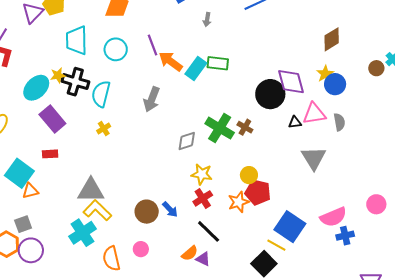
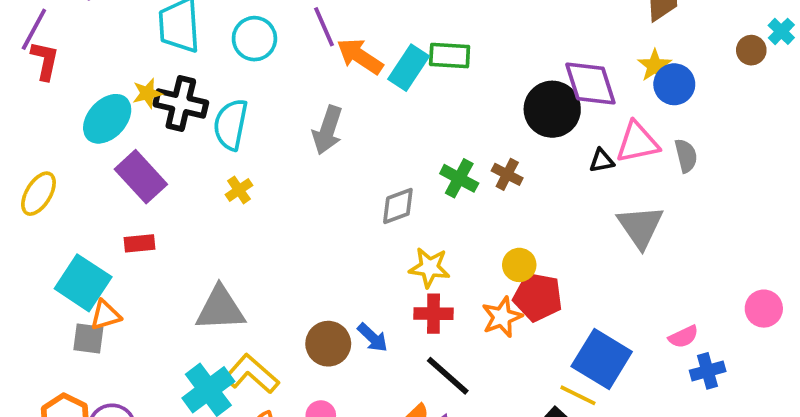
green cross: (220, 128) -> (459, 178), size x0.7
red cross: (203, 198) -> (434, 314), turned 36
yellow L-shape: (97, 210) -> (252, 374), moved
pink semicircle: (333, 217) -> (683, 337), size x0.6
gray square: (23, 224) -> (88, 339), moved, turned 30

